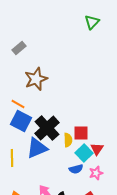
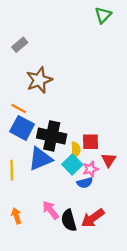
black cross: (47, 128) -> (52, 136), turned -35
cyan square: (84, 153) -> (72, 164), moved
pink star: (96, 173) -> (90, 169), moved

